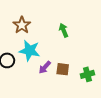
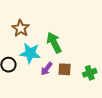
green arrow: (64, 30) -> (54, 43), moved, size x1.5

